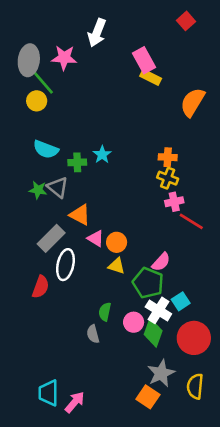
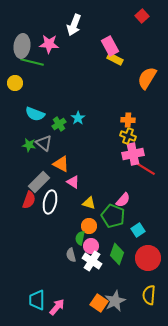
green line: (42, 81) -> (32, 62), turned -35
yellow circle: (37, 101) -> (15, 83), moved
green cross: (77, 162) -> (59, 124), turned -32
pink cross: (174, 202) -> (133, 154), size x1.5
orange circle: (117, 242) -> (89, 226), moved
red semicircle: (41, 287) -> (29, 200), moved
white cross: (158, 310) -> (92, 261), moved
pink circle: (134, 322) -> (91, 246), moved
gray star: (161, 373) -> (115, 301), moved
orange square: (148, 397) -> (99, 303), moved

